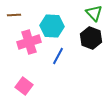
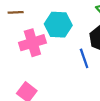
blue line: (58, 56) -> (84, 58), moved, turned -48

